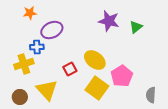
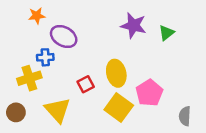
purple ellipse: (52, 30) -> (64, 37), turned 55
yellow ellipse: (95, 60) -> (116, 73), turned 40
brown circle: (20, 97) -> (16, 112), moved

